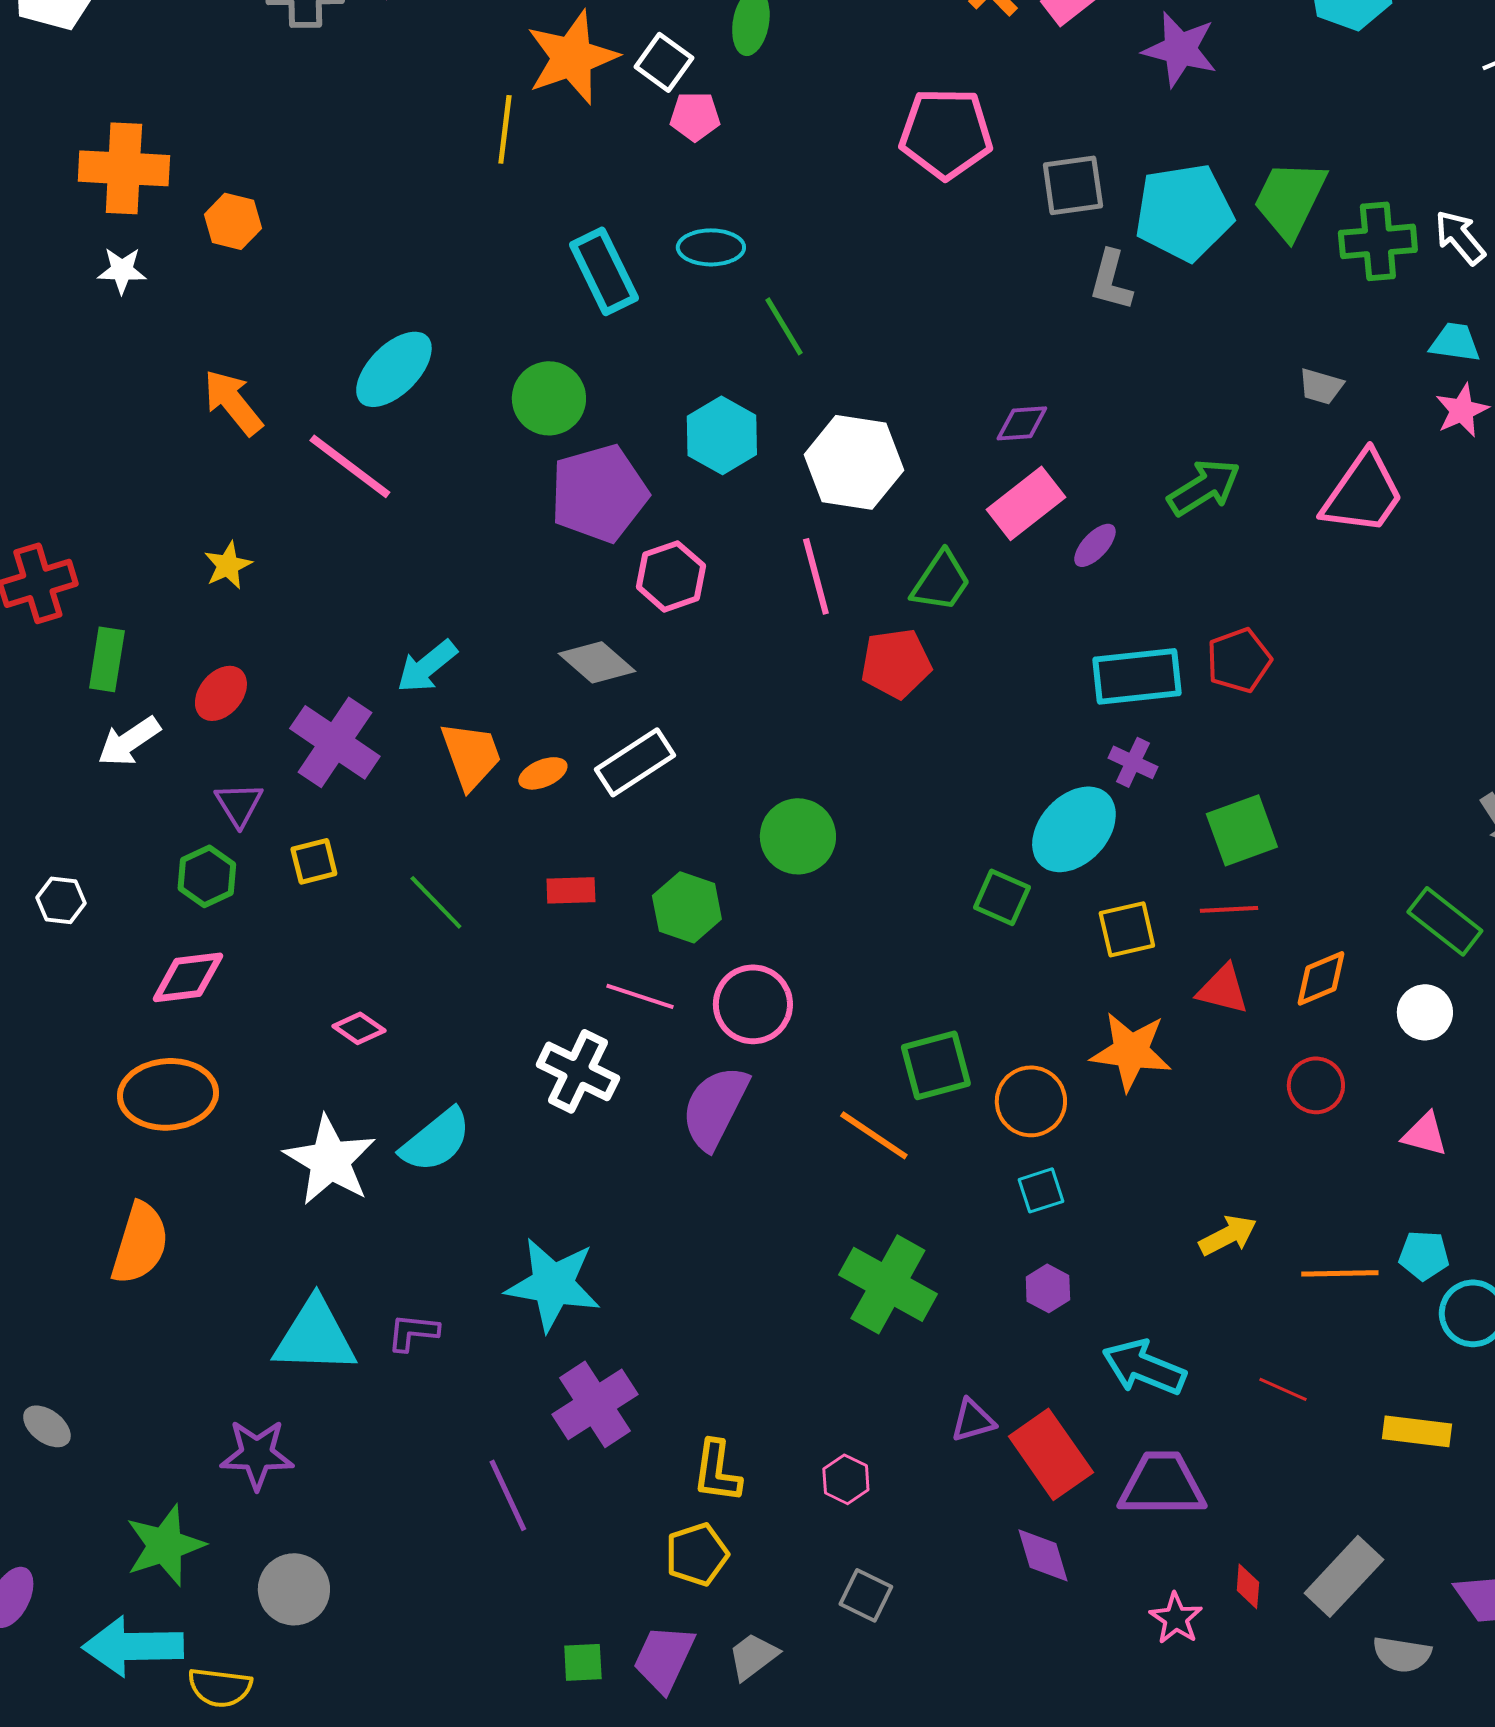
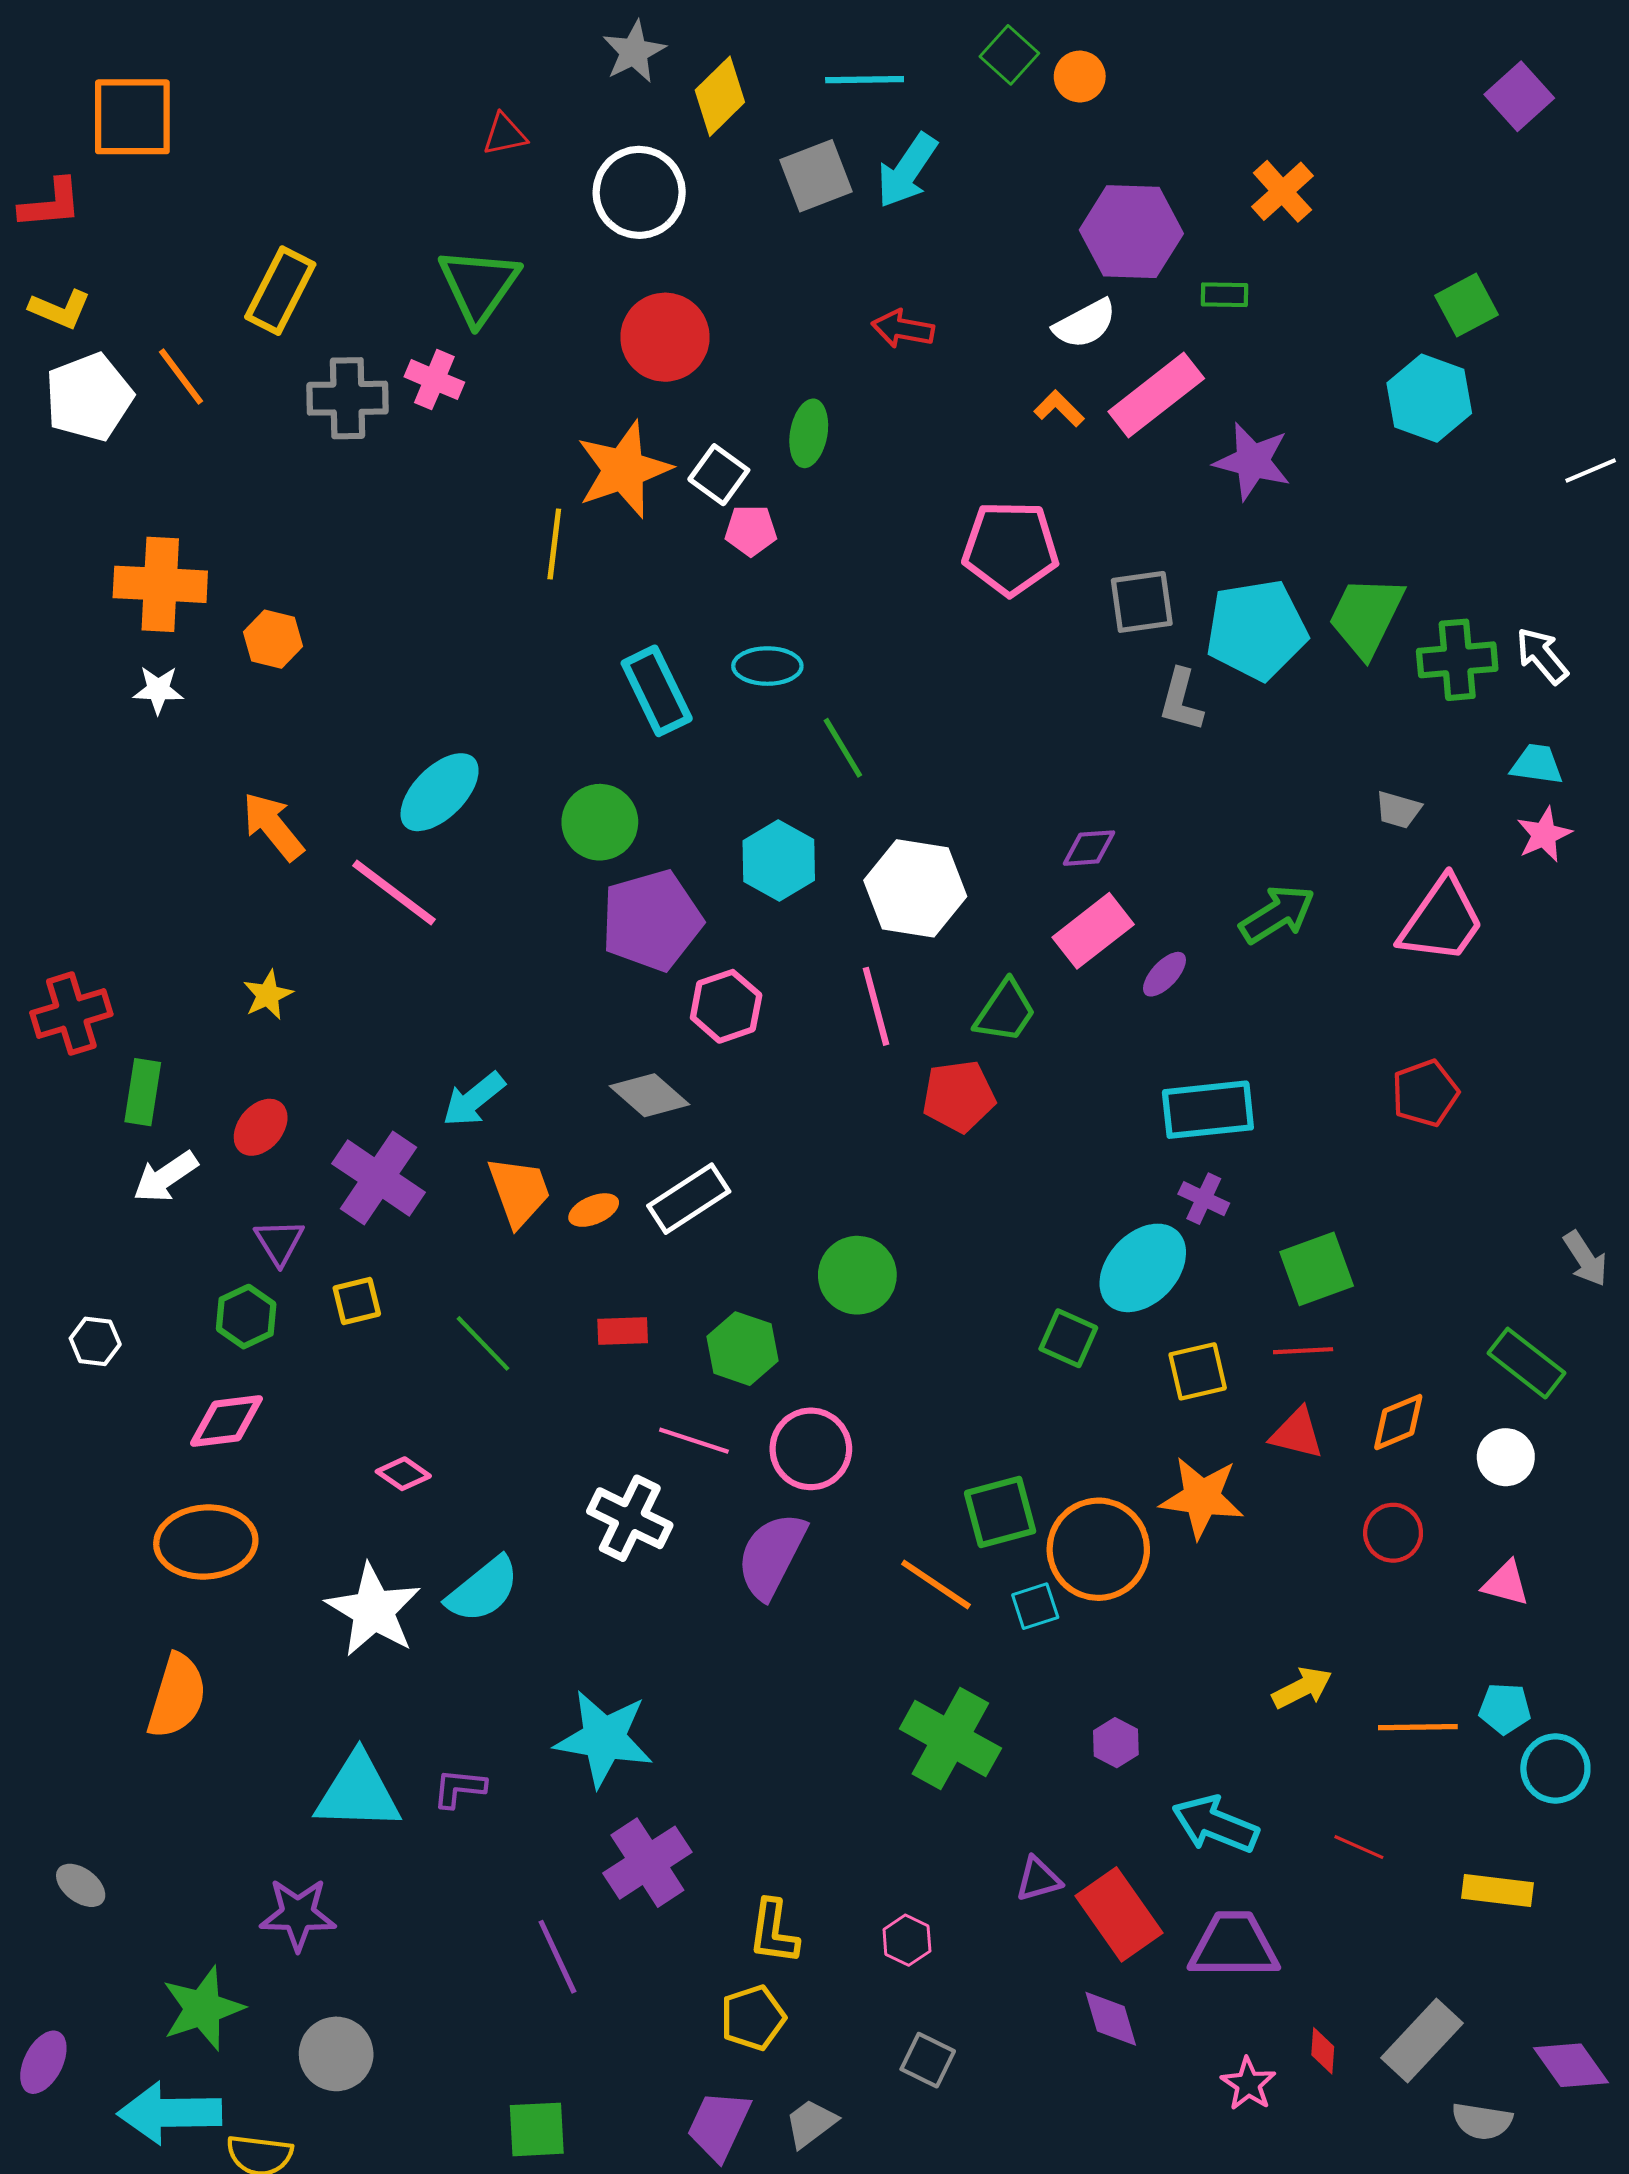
red pentagon: (1239, 660) -> (1425, 1093), moved
orange circle: (1031, 1101) -> (1098, 1549), size x1.4
cyan square: (1041, 1190) -> (1035, 1606), moved
green square: (583, 1662) -> (537, 2129), moved, size x1.4

